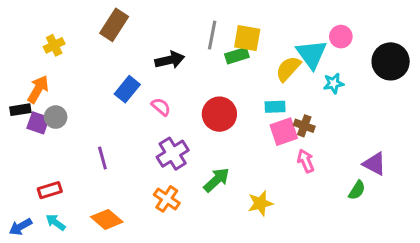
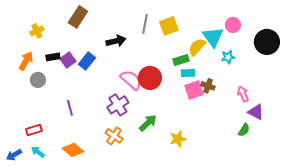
yellow square: (247, 38) -> (169, 26), turned -30
green rectangle: (237, 56) -> (181, 60), moved
pink semicircle: (161, 107) -> (131, 80), moved, size x1.6
black rectangle: (20, 110) -> (53, 57), moved
purple square: (38, 123) -> (68, 60), moved, turned 35
pink arrow: (306, 161) -> (243, 94), moved

